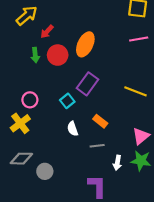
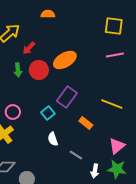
orange ellipse: (85, 44) -> (65, 60), turned 35
orange rectangle: (100, 121) -> (86, 123), moved
gray line: (97, 146) -> (76, 155), turned 40

